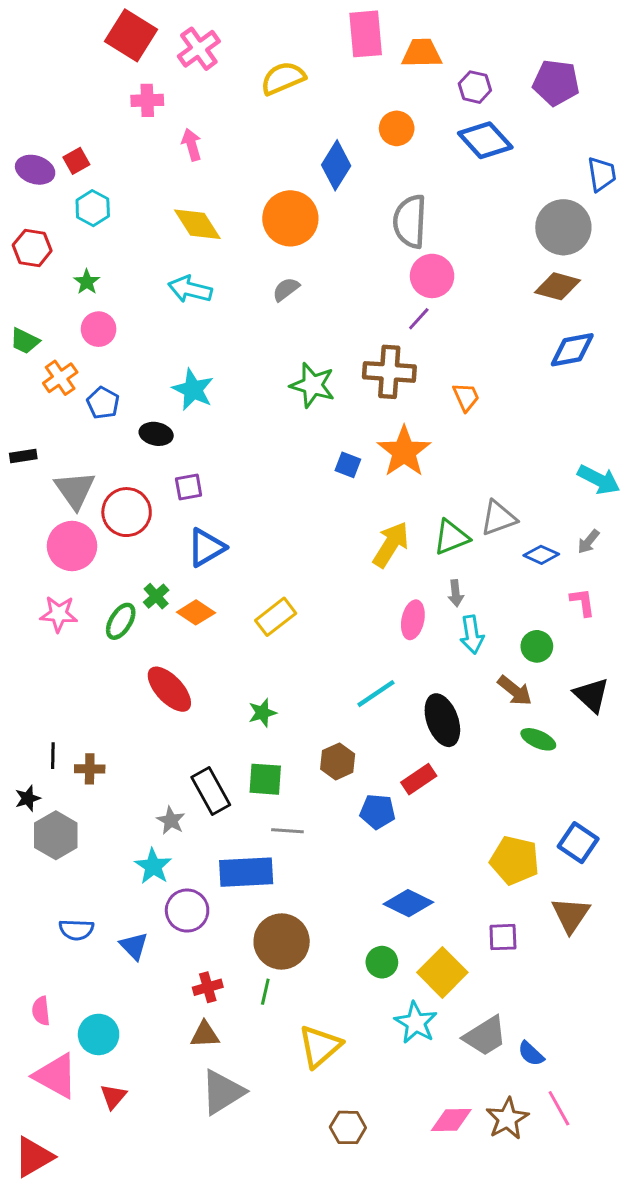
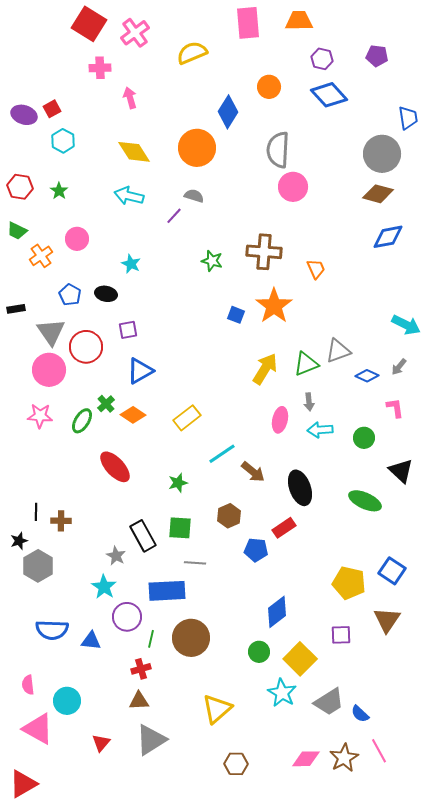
orange trapezoid: (422, 53) -> (299, 21), moved
purple pentagon: (556, 83) -> (377, 56), size x0.7
red hexagon: (32, 248) -> (20, 187), moved
gray semicircle: (286, 289) -> (194, 196), turned 54
purple line: (419, 319) -> (174, 216), moved
pink circle: (99, 329) -> (77, 239), moved
green star: (313, 385) -> (212, 261), size x0.7
cyan star: (193, 390) -> (131, 264), size x0.7
blue pentagon: (103, 403) -> (70, 295), moved
cyan arrow: (472, 635) -> (320, 430), turned 95
brown arrow: (515, 691) -> (253, 472), moved
cyan line: (376, 694) -> (222, 454), moved
green ellipse: (538, 739) -> (365, 501), size x1.4
blue diamond: (408, 903) -> (277, 612), turned -64
blue semicircle: (76, 930) -> (52, 630), size x1.4
blue triangle: (134, 946) -> (91, 641), turned -40
green line: (265, 992) -> (151, 639), moved
red triangle: (113, 1096) -> (101, 743), moved

